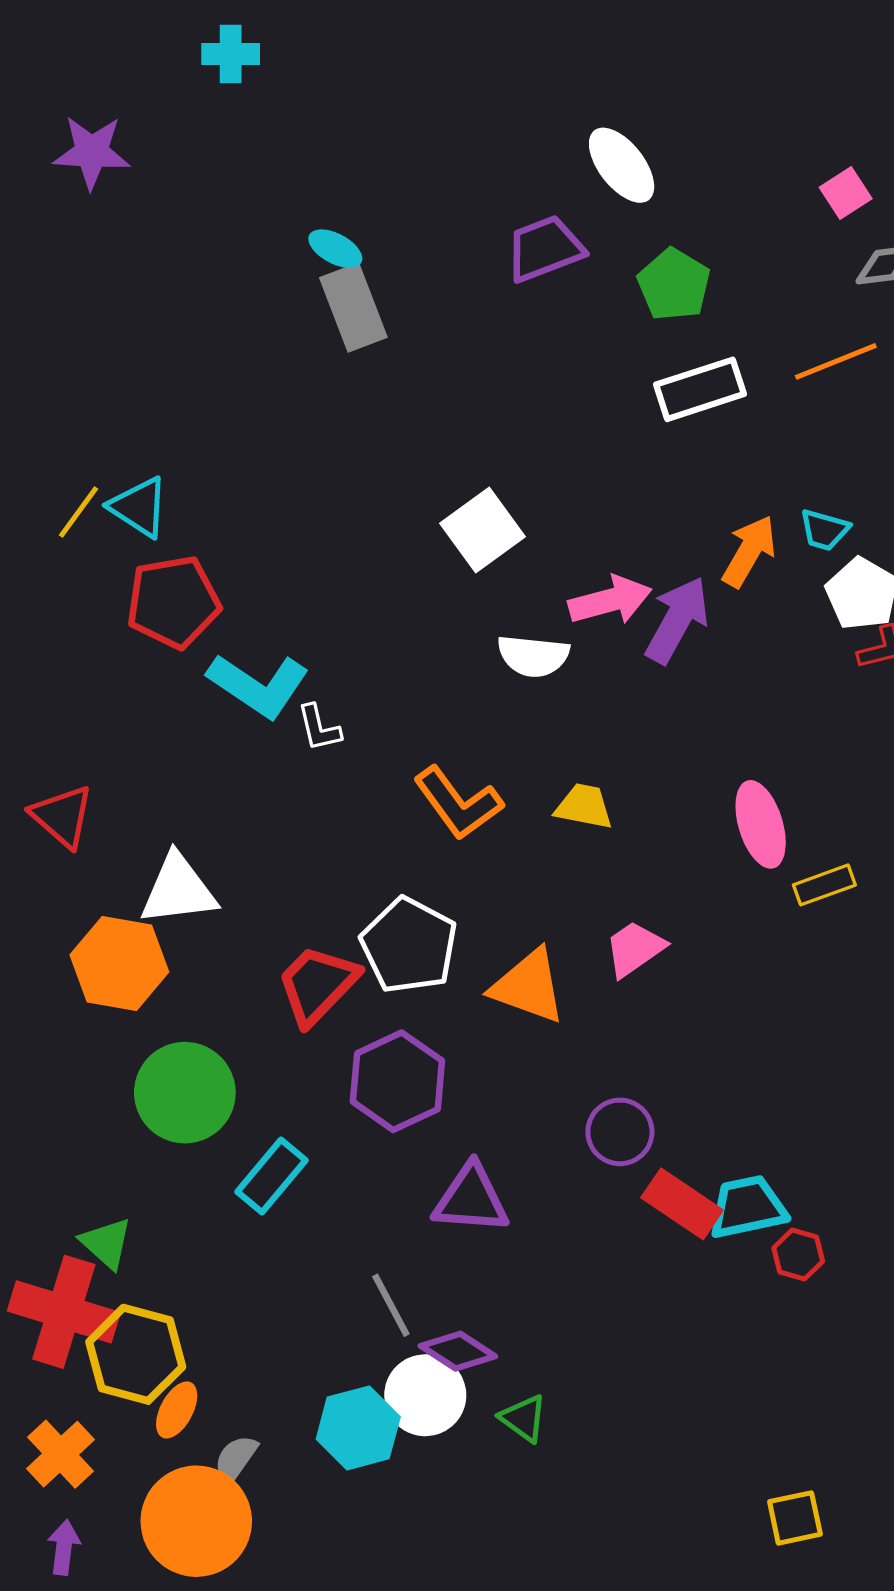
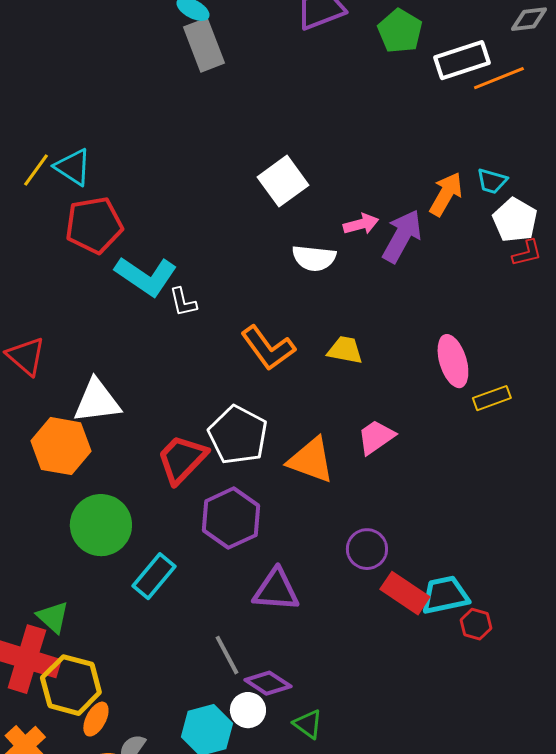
white rectangle: (700, 389) -> (462, 60), moved
pink arrow: (610, 600) -> (361, 224), size x0.7
white circle: (425, 1395) -> (248, 710), size x0.7

